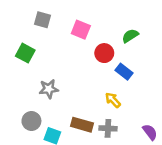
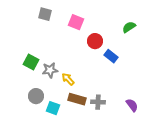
green semicircle: (130, 36) -> (129, 27), moved
green square: (25, 53) -> (31, 62), moved
yellow arrow: (113, 100) -> (68, 79), moved

